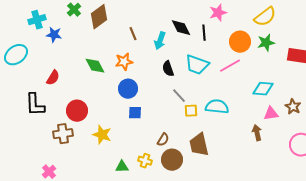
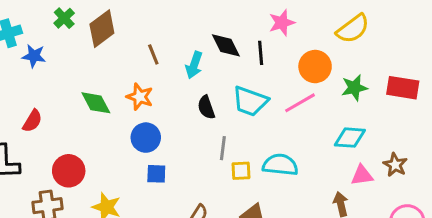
green star: (266, 43) -> (354, 88), moved
orange star: (124, 62) -> (140, 97), turned 30
gray line: (179, 96) -> (223, 148), turned 49

